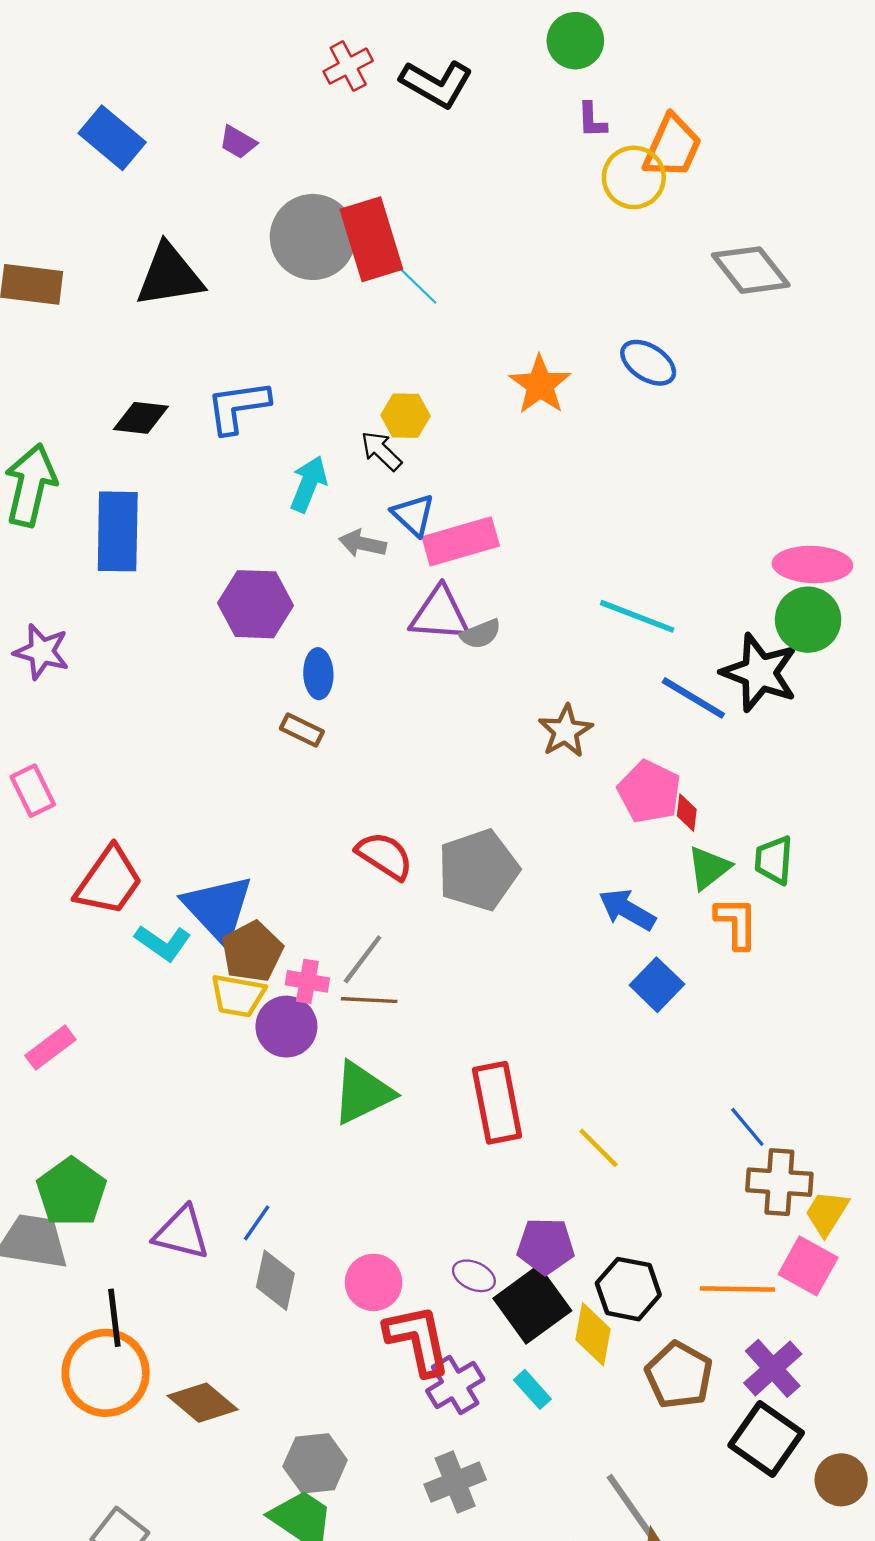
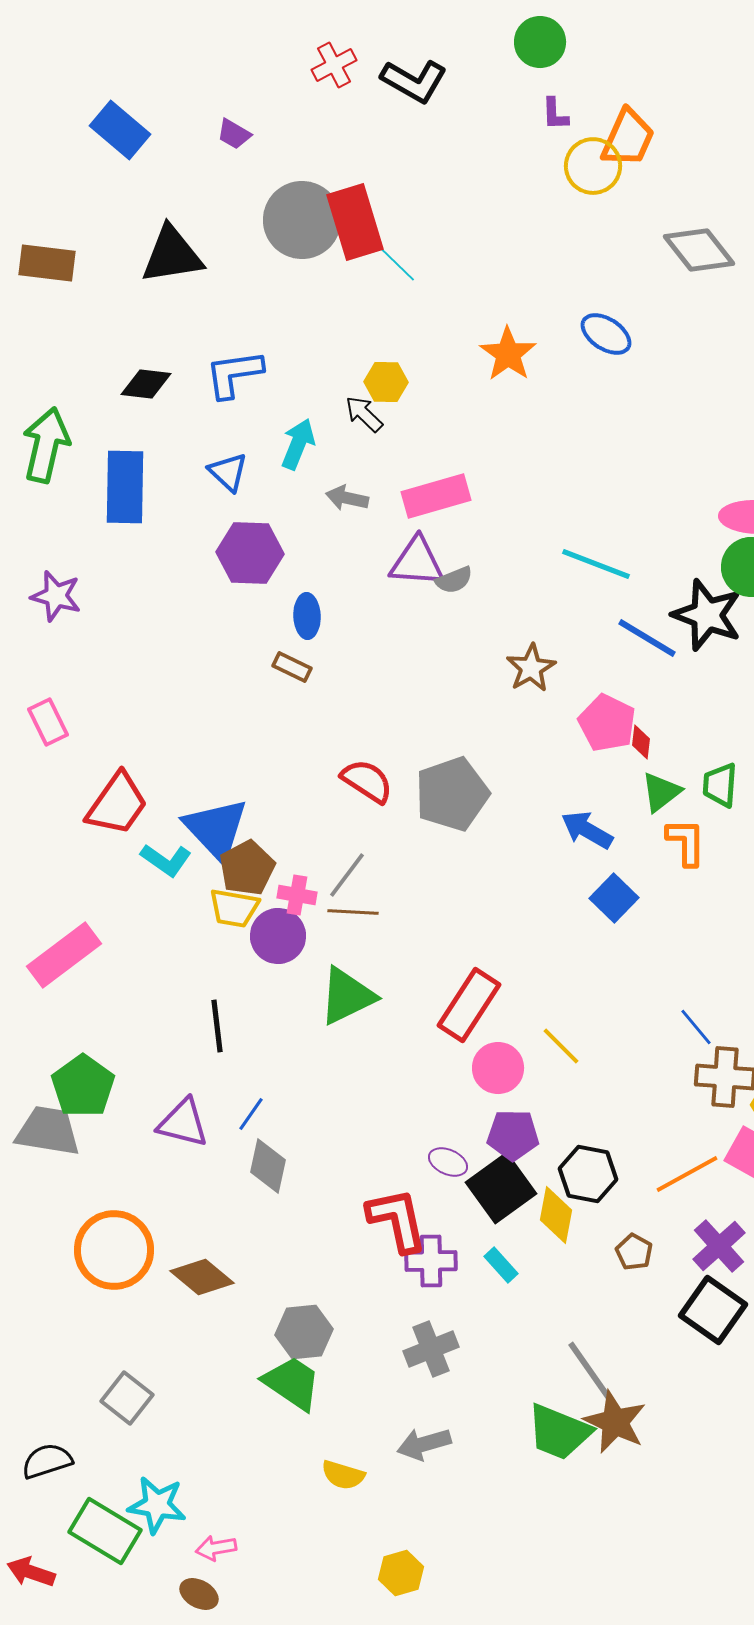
blue triangle: (413, 515) -> (228, 472), moved
pink rectangle: (50, 1048) -> (64, 955), size x1.6
red rectangle: (497, 1103) -> (469, 1005), turned 44
pink circle: (374, 1282) -> (498, 1068), moved
orange line: (737, 1289) -> (687, 1174), turned -30
black line: (114, 1318) -> (217, 1026), moved
brown pentagon: (679, 1375) -> (634, 1252), size x0.6
purple cross: (455, 1385) -> (431, 1261), turned 30

